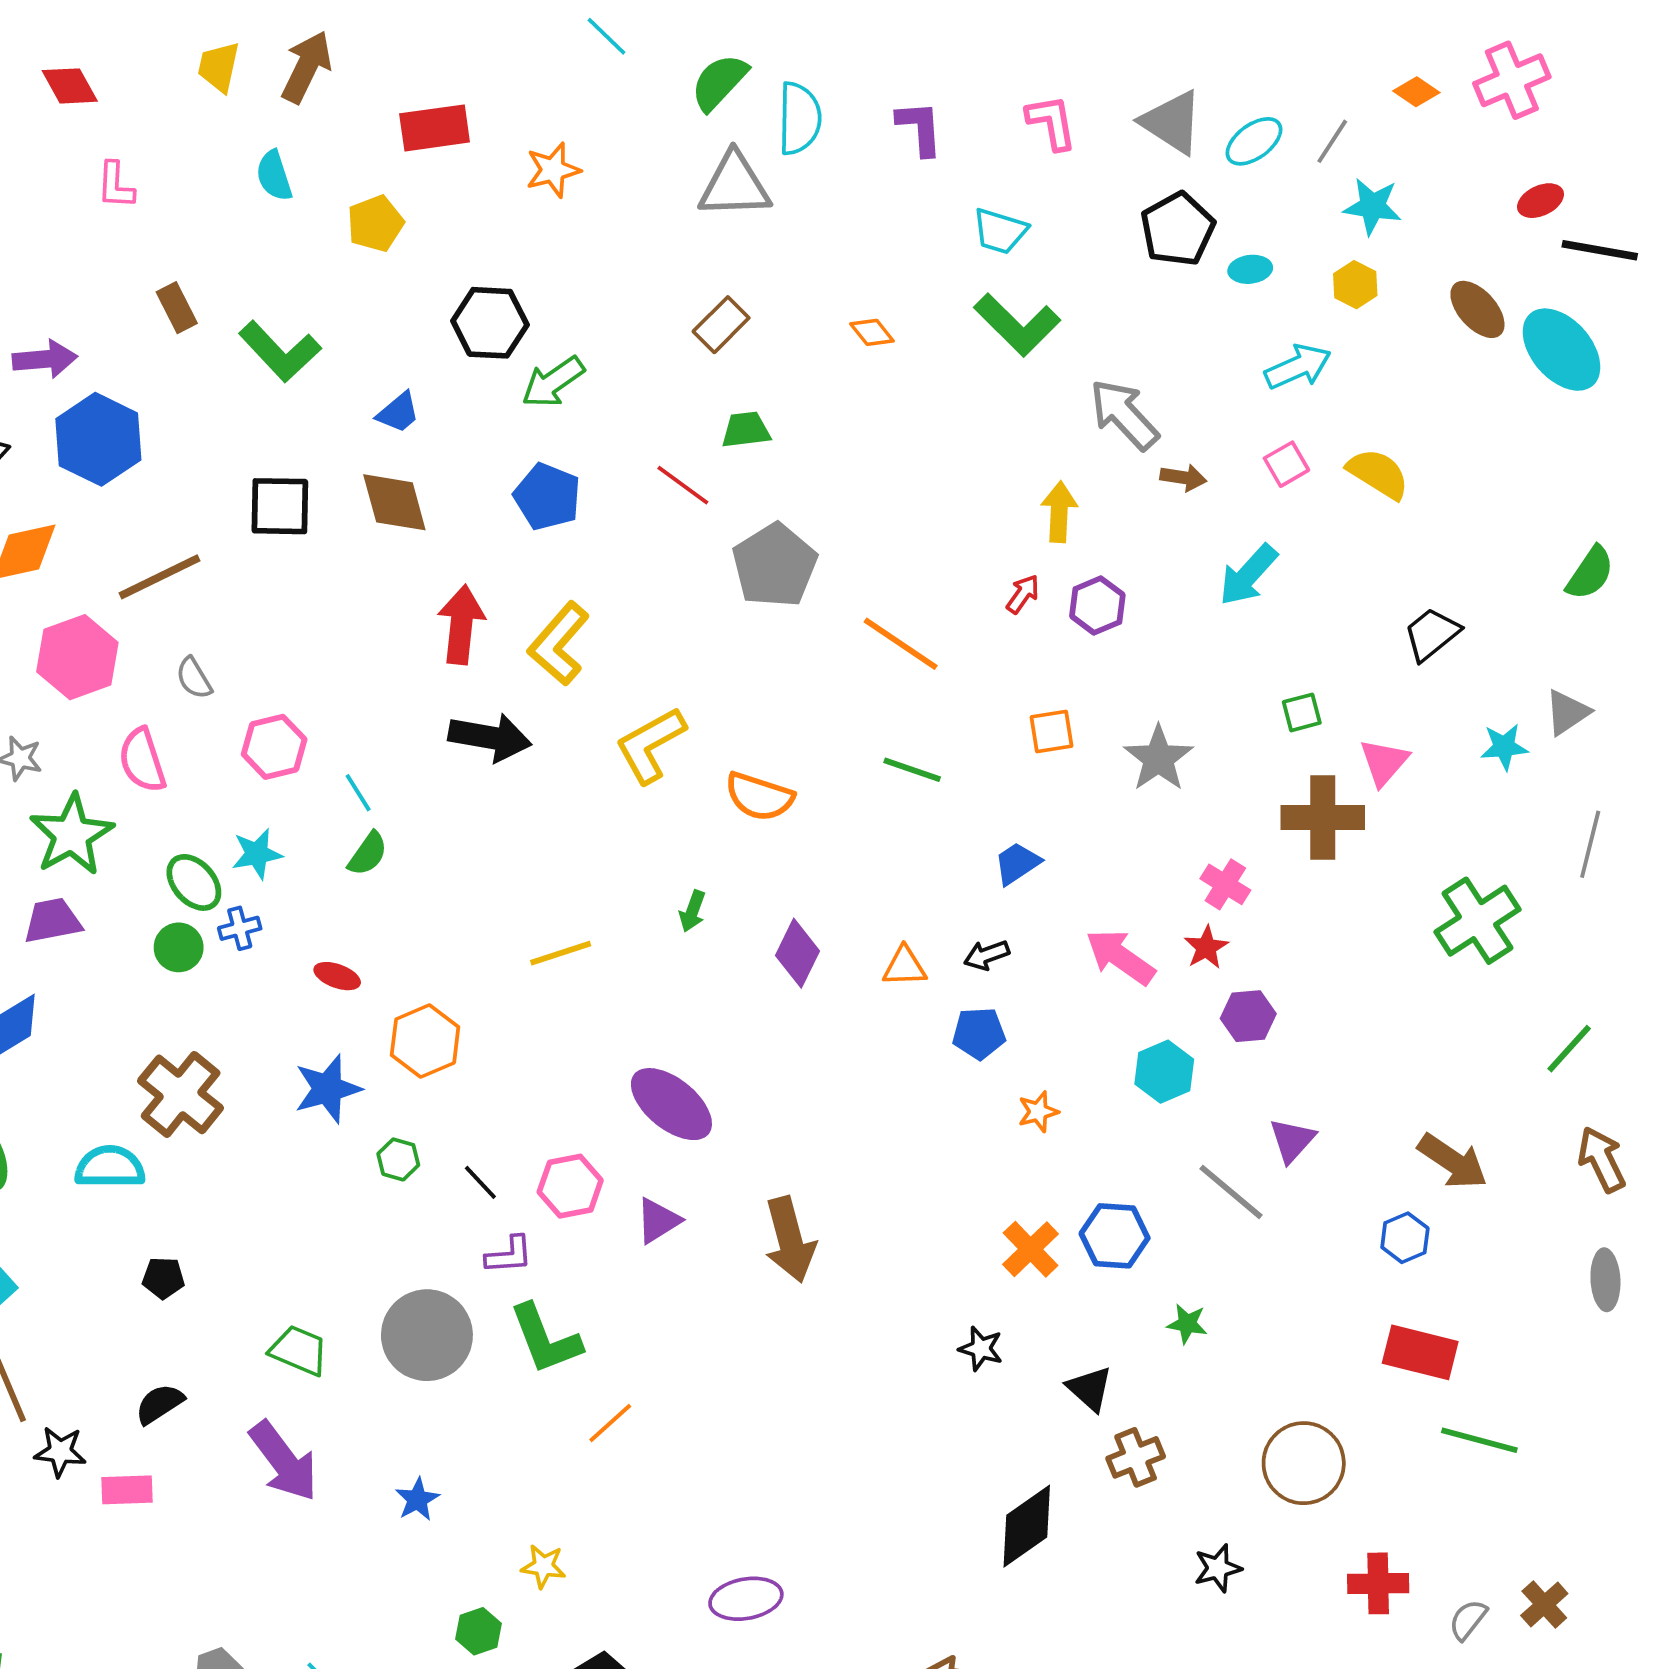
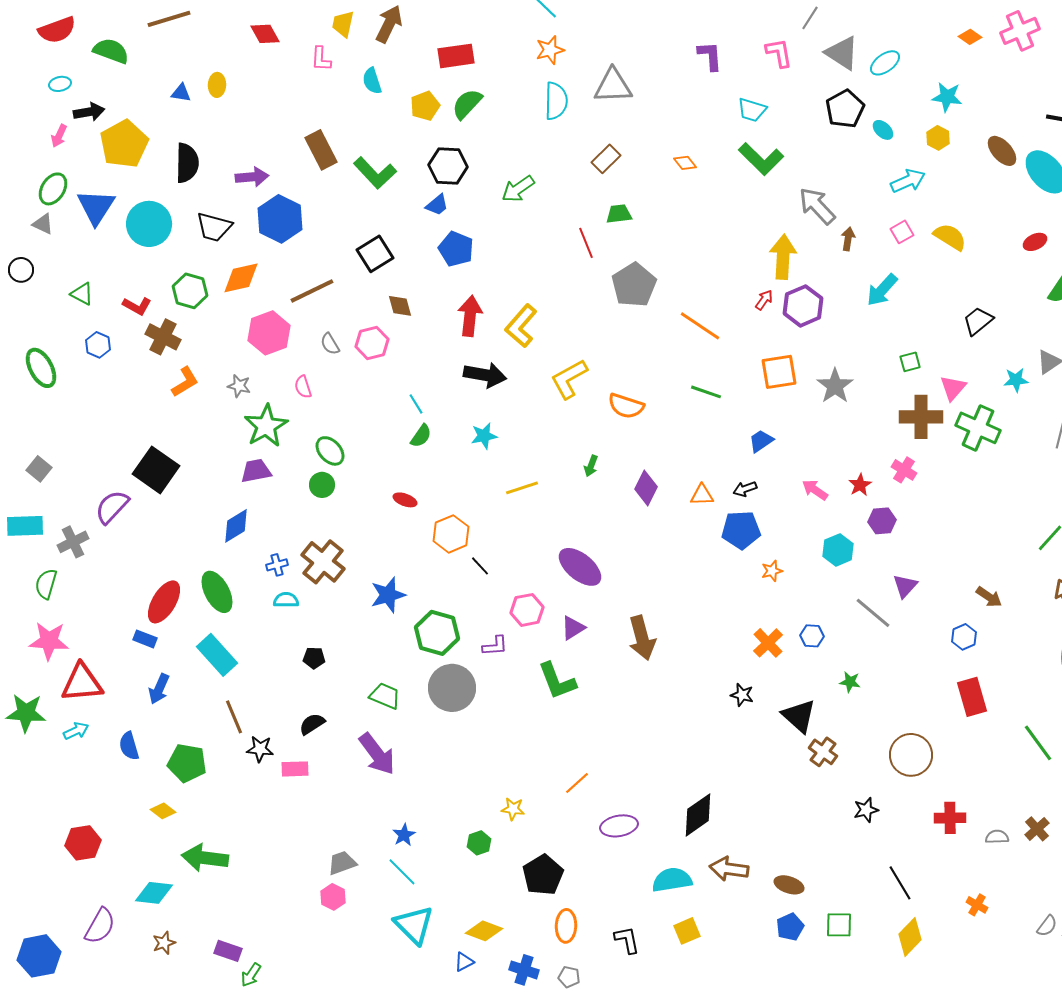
green semicircle: (719, 82) -> (467, 104), moved
cyan semicircle: (799, 118) -> (556, 101), moved
gray line: (1332, 141) -> (810, 18), moved
orange star: (553, 170) -> (550, 50), moved
pink L-shape: (116, 185) -> (321, 59), moved
red ellipse: (1541, 201) -> (1035, 242), moved
cyan ellipse: (1250, 269) -> (883, 130), turned 50
brown rectangle: (177, 308) -> (321, 150), size x1.5
black hexagon: (490, 323) -> (448, 166), moved
brown arrow: (1183, 478) -> (848, 239), turned -90
red line: (683, 485) -> (586, 243), turned 32
blue pentagon: (547, 497) -> (456, 249), moved
brown diamond: (394, 502) -> (400, 306), moved, size x0.7
black square: (280, 506) -> (375, 254), turned -33
yellow arrow: (1059, 512) -> (783, 257), size x1.4
purple hexagon: (1097, 605) -> (803, 306), size x1.4
orange square: (1052, 732) -> (779, 372), size x1.5
pink hexagon: (274, 747) -> (372, 343), moved
pink semicircle: (142, 760) -> (303, 387), size x0.7
cyan star: (257, 854) -> (484, 436), moved
pink cross: (1225, 884) -> (904, 470), moved
green cross: (1477, 921) -> (978, 428), moved, turned -33
blue cross: (240, 928) -> (277, 565), moved
pink arrow: (1120, 957) -> (815, 490), size x0.7
blue pentagon: (979, 1033) -> (741, 530), size x1.4
blue star: (328, 1089) -> (388, 595), moved
green hexagon: (398, 1159) -> (437, 633), moved, size x2.0
brown arrow: (1453, 1161) -> (989, 597), size x0.7
cyan semicircle: (110, 1167) -> (286, 600), size x0.7
black line: (480, 1182) -> (480, 566), moved
blue hexagon: (1115, 1236) -> (812, 636), size x0.7
green L-shape: (545, 1339) -> (557, 681), moved
red rectangle: (1420, 1352) -> (972, 697), turned 60
black triangle: (1090, 1389) -> (799, 716), size x1.4
orange line: (610, 1423) -> (577, 783), moved
green line: (1479, 1440) -> (1038, 743), moved, turned 39
brown cross: (1136, 1457) -> (823, 752), turned -32
blue star: (417, 1499) -> (404, 835), moved
black diamond: (1027, 1526) -> (698, 815), moved
gray semicircle: (1468, 1620) -> (997, 837), turned 50

